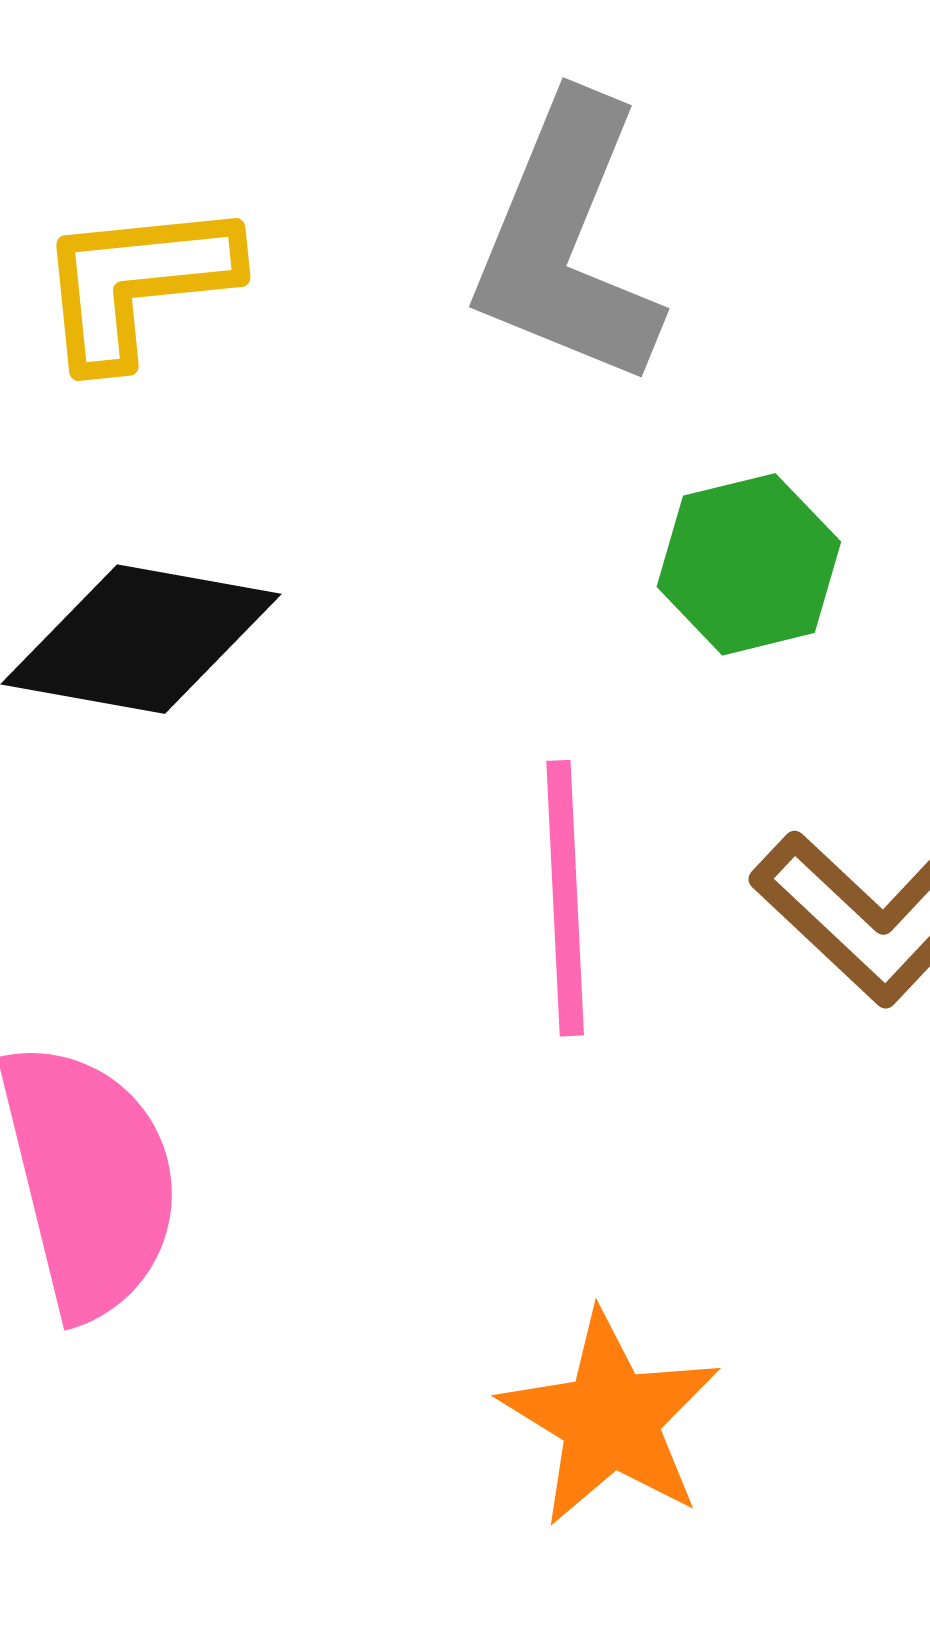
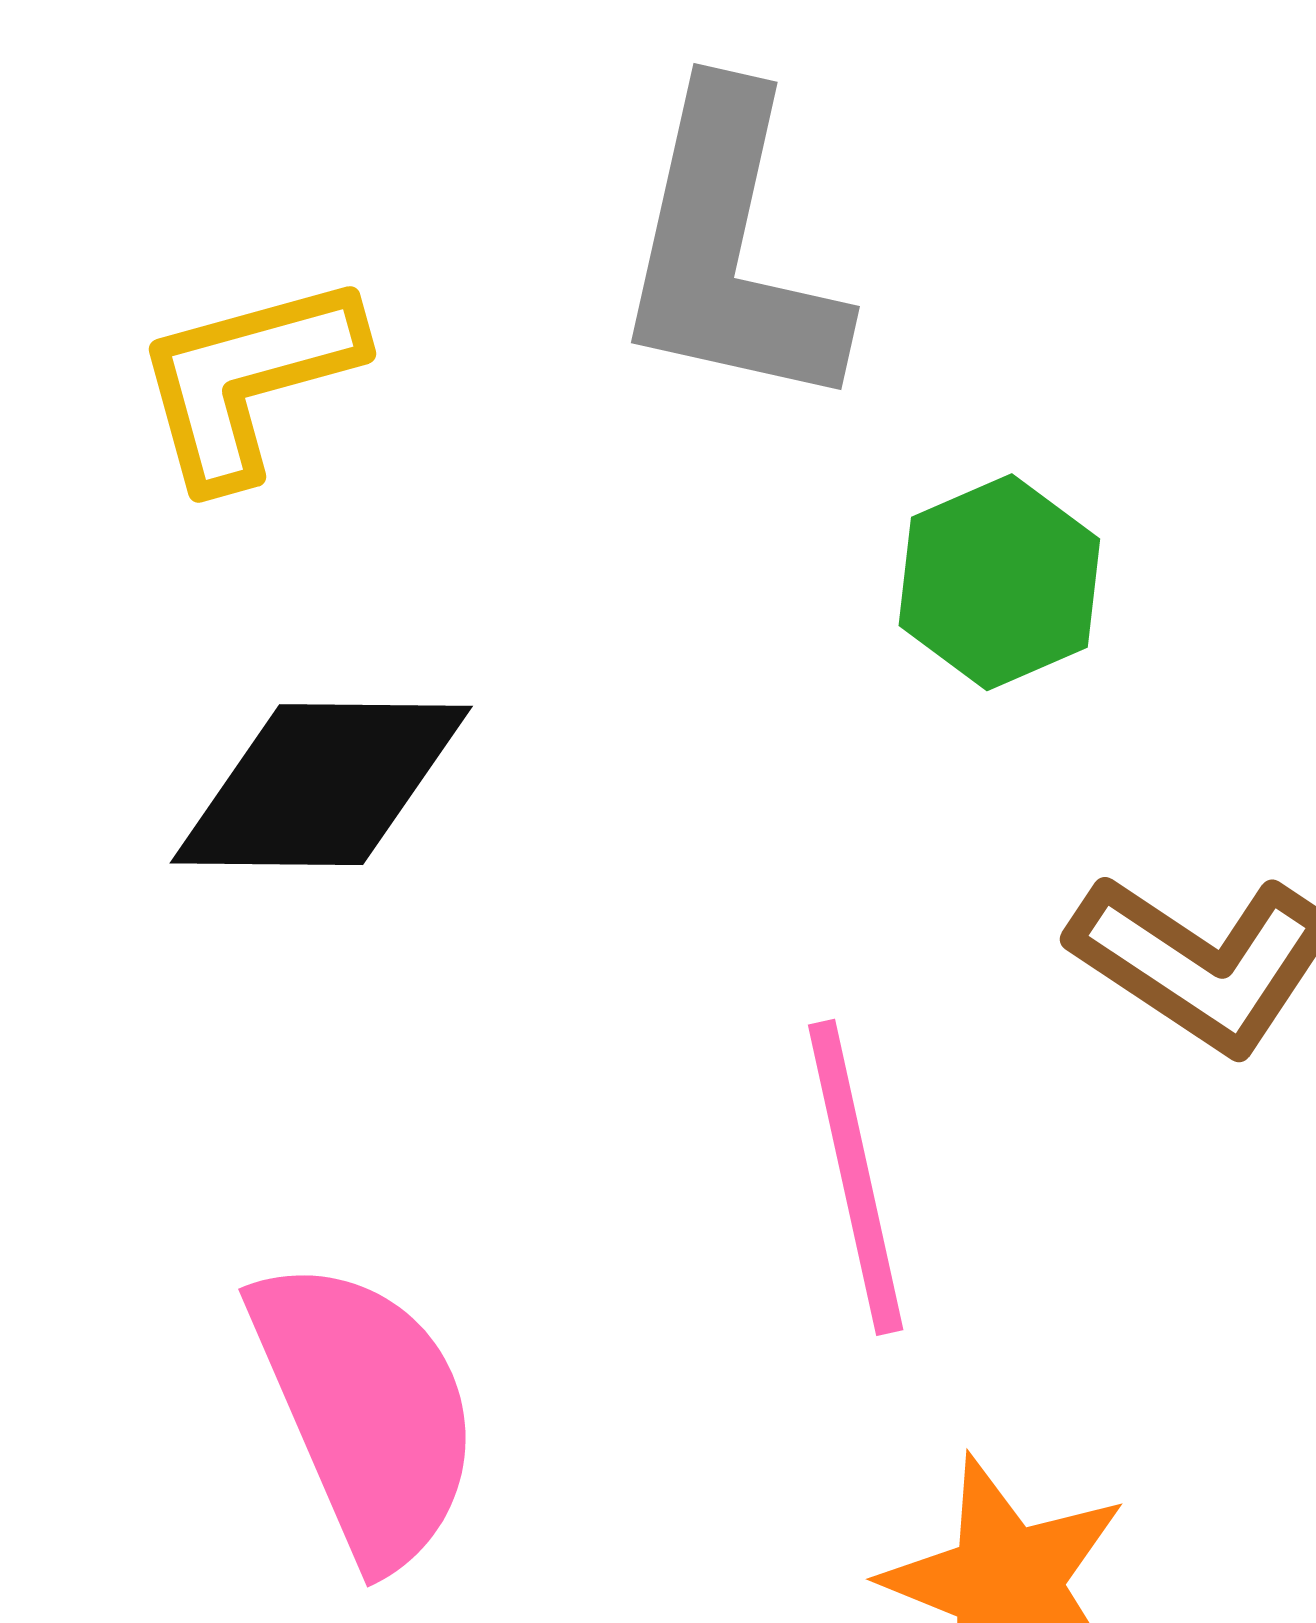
pink line: (565, 898) -> (856, 1177), moved

